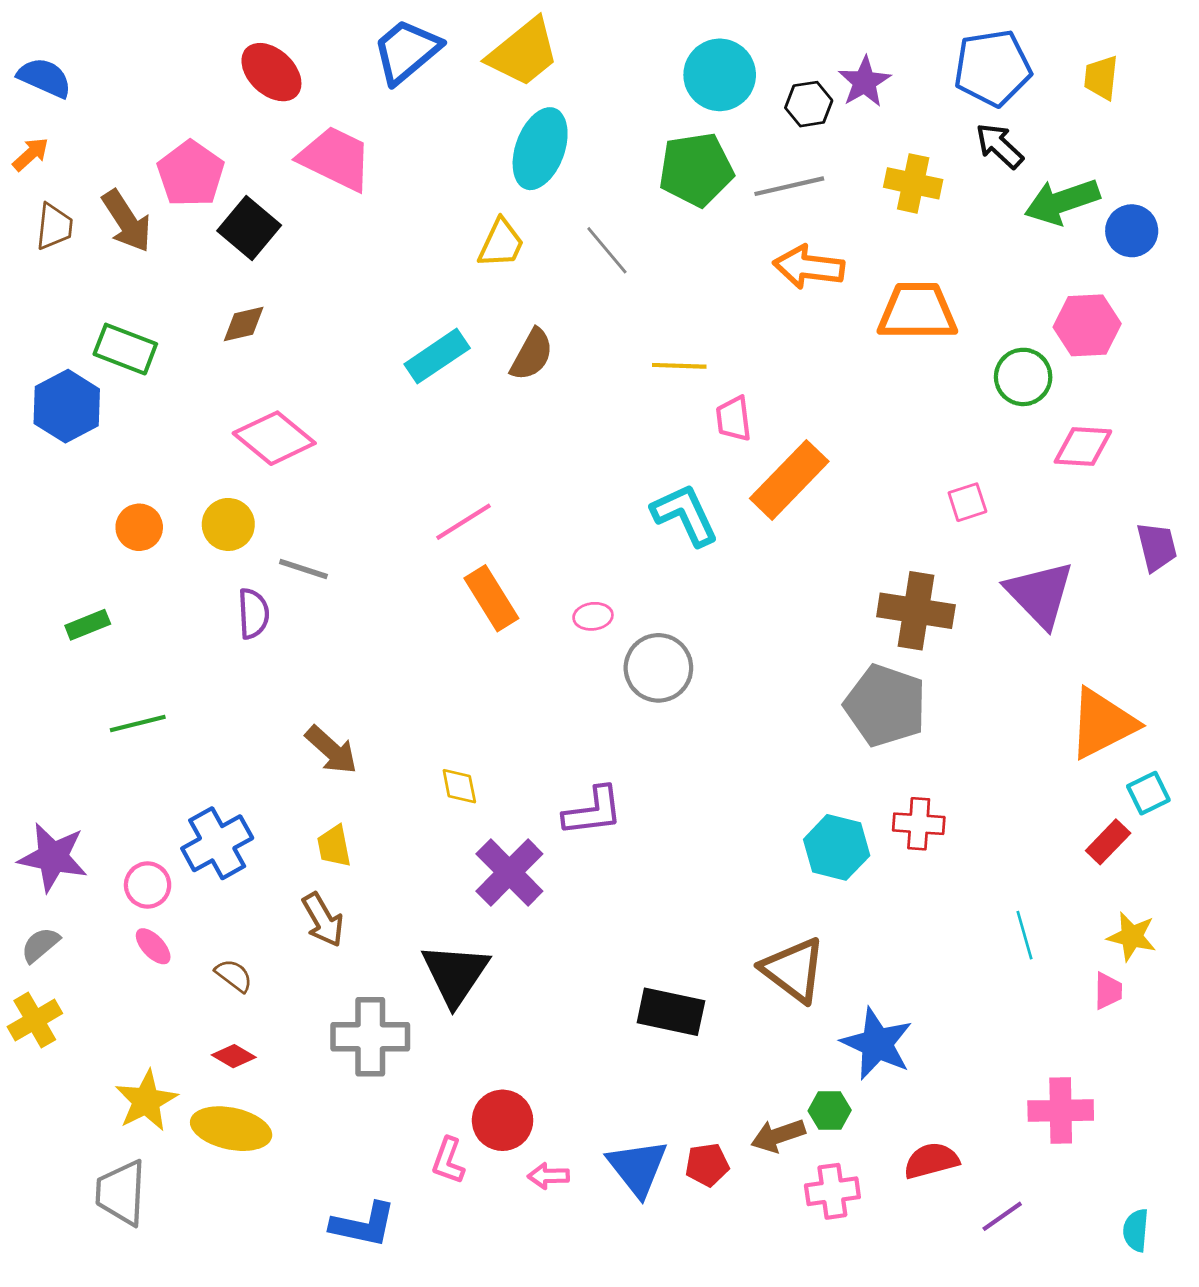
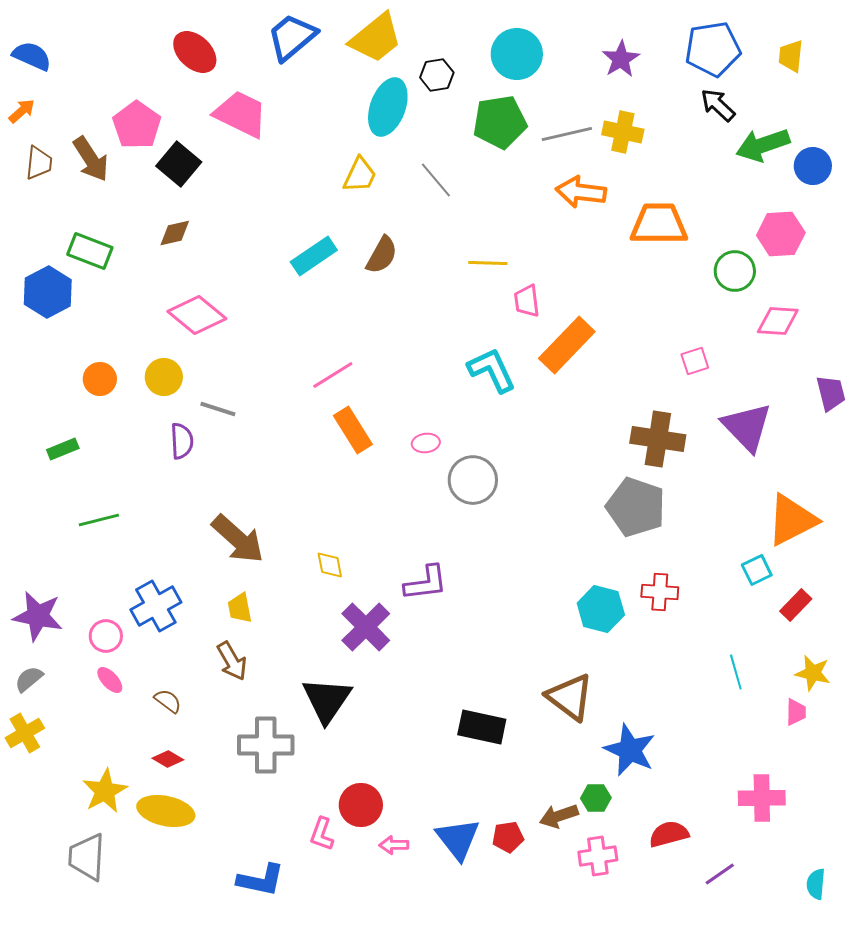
black hexagon: (809, 104) -> (437, 75), moved
yellow cross: (913, 183) -> (623, 132), moved
brown arrow: (331, 750) -> (238, 539), size x1.4
cyan square: (1148, 793) -> (757, 570), moved

